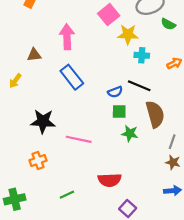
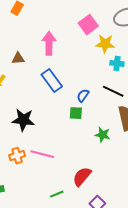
blue semicircle: (115, 92) -> (83, 95), moved, turned 144
green square: (119, 112) -> (76, 113), moved
pink line: (79, 139) -> (42, 154), moved
red semicircle: (110, 180) -> (82, 177), turned 130
green line: (67, 195) -> (57, 194), moved

